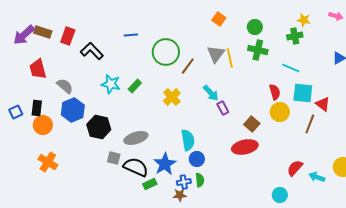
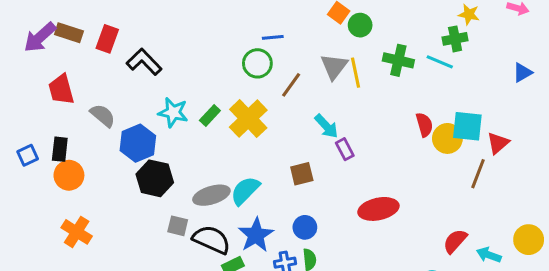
green circle: (255, 27) -> (360, 25), moved
blue line: (131, 35) -> (273, 37), moved
green circle: (166, 52) -> (257, 63), size x0.7
cyan line: (291, 68) -> (440, 62), moved
yellow cross: (172, 97) -> (248, 119), moved, size x1.4
red triangle: (323, 104) -> (498, 143), turned 42
blue hexagon: (73, 110) -> (138, 143), moved
yellow circle: (280, 112) -> (447, 138), moved
brown square: (252, 124) -> (302, 174), moved, turned 35
cyan semicircle: (188, 140) -> (245, 191), moved, turned -125

